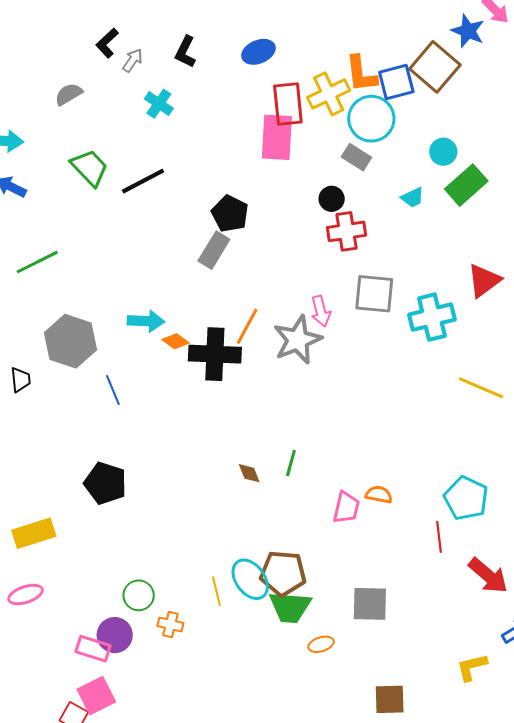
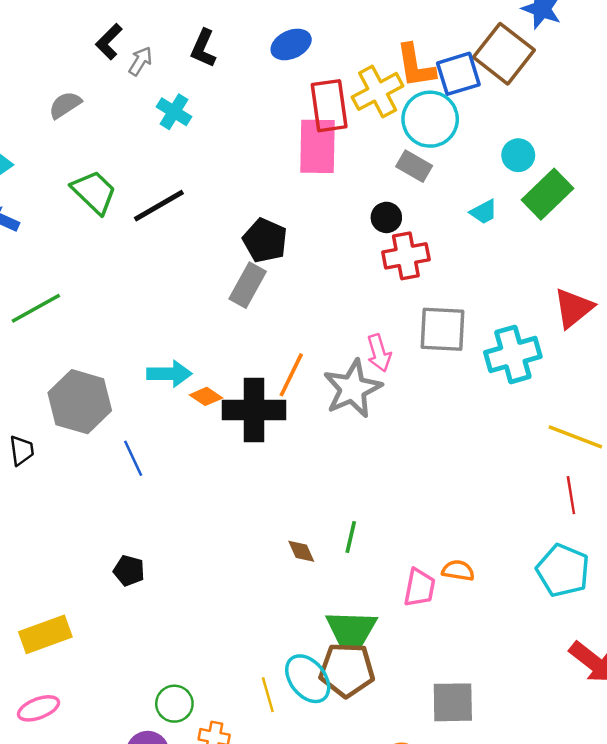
black pentagon: (105, 483) -> (129, 571), size x0.6
red line: (439, 537) -> (571, 495), moved
green trapezoid: (290, 607) -> (351, 630), moved

